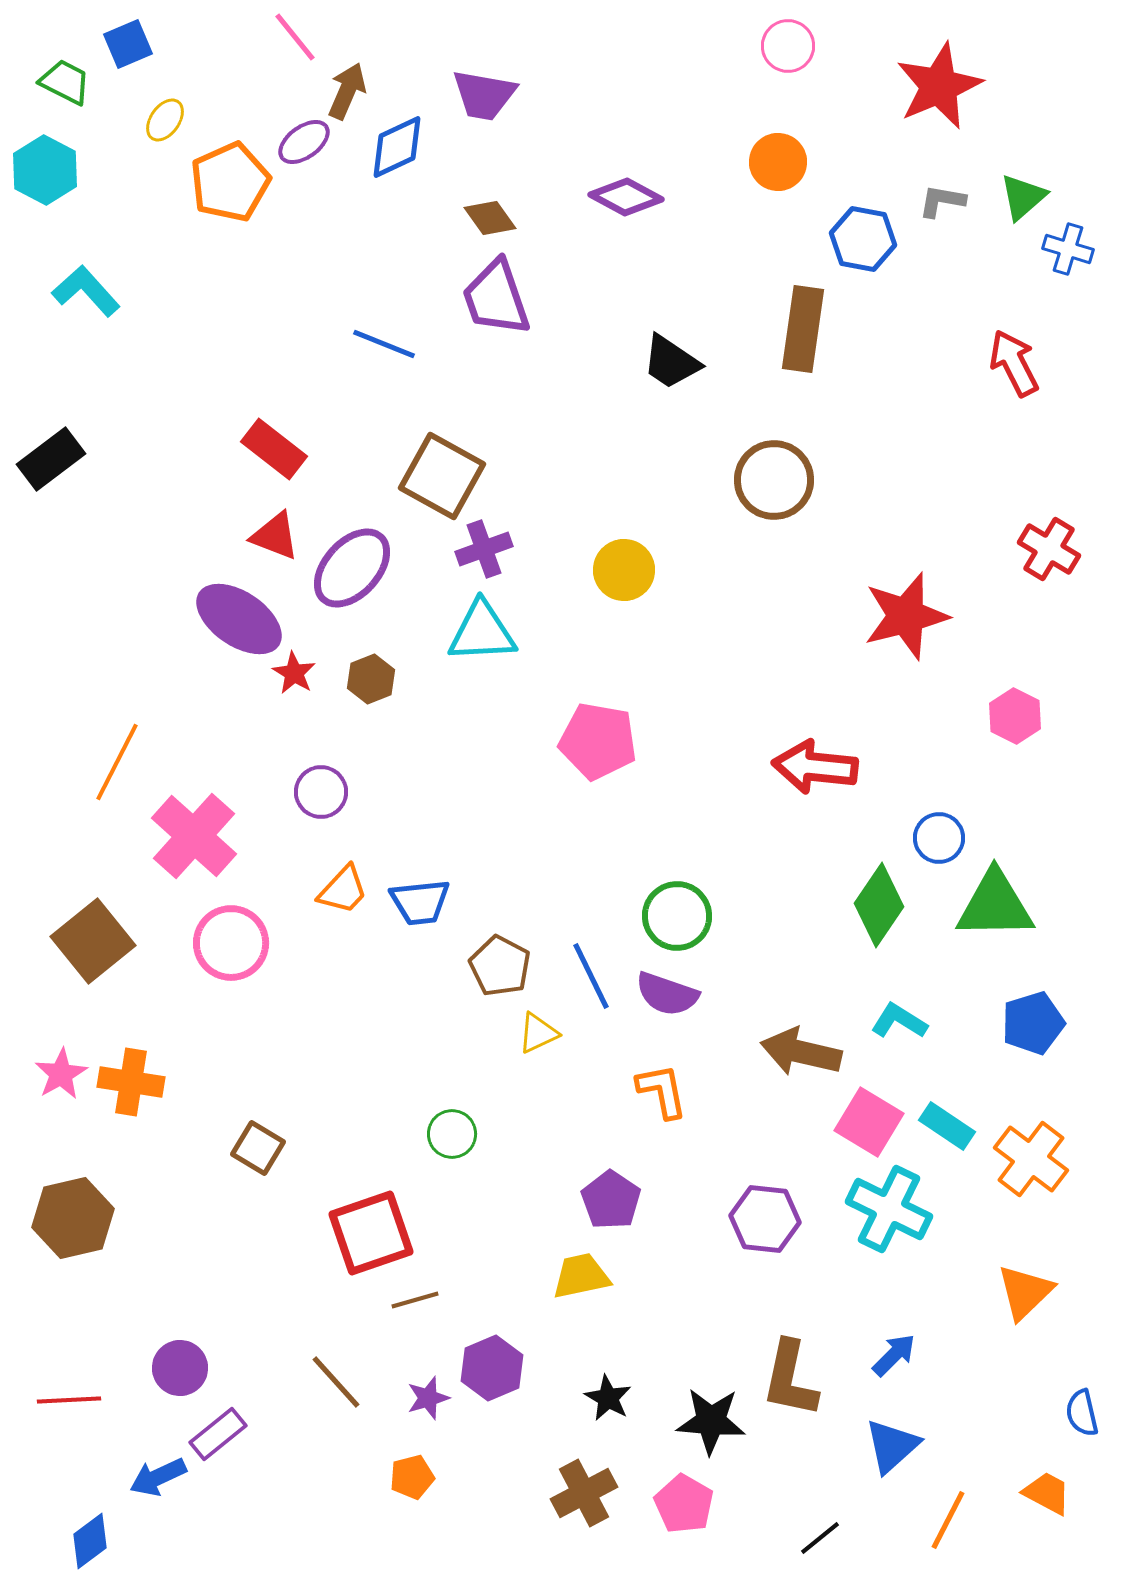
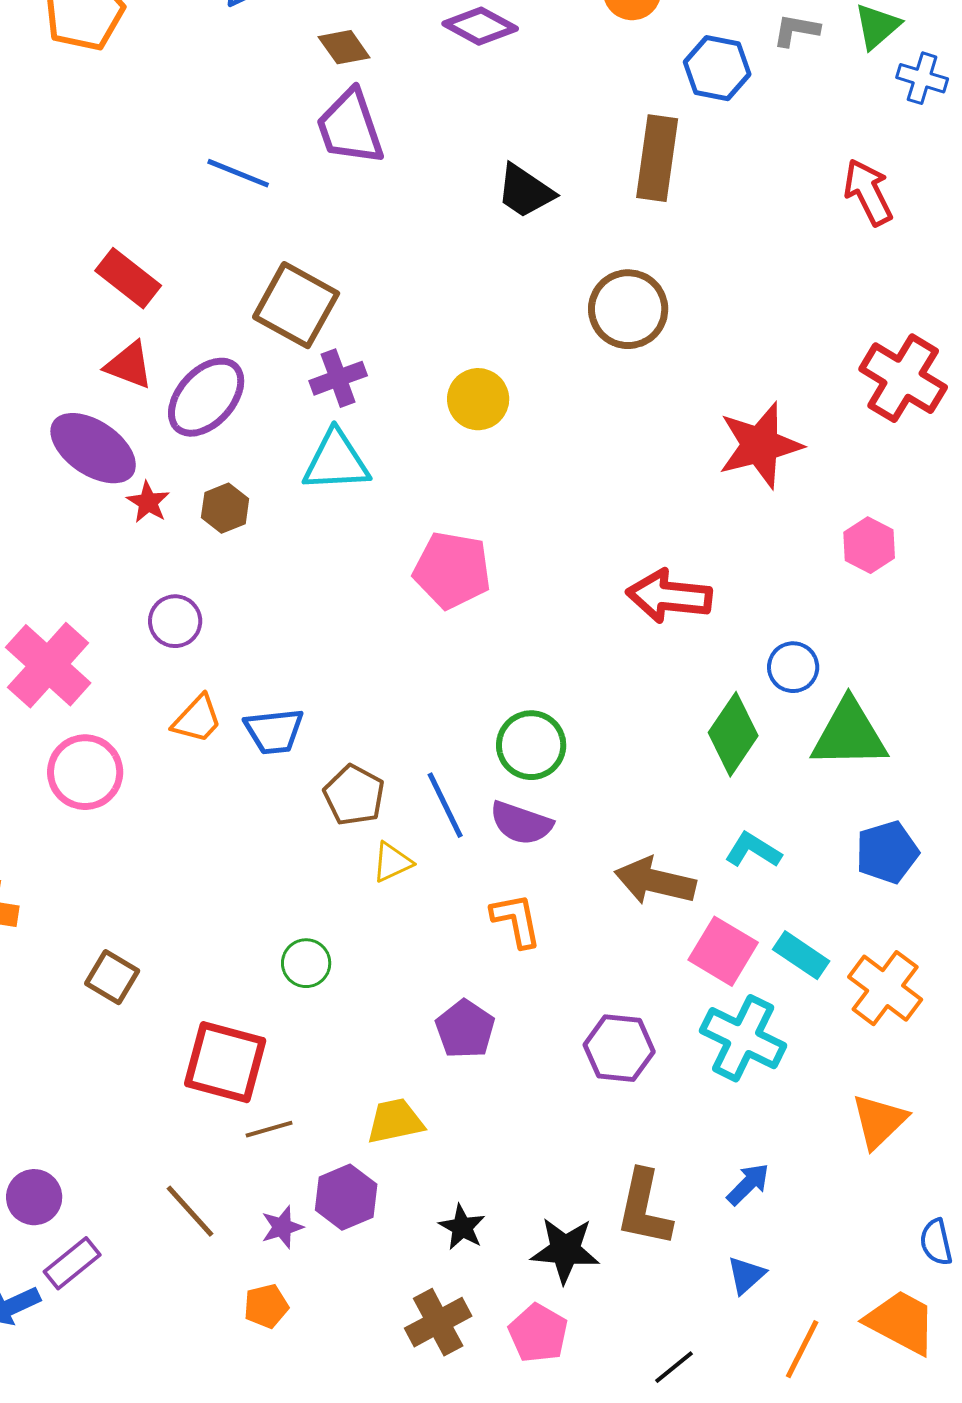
red cross: (1049, 549) -> (903, 378), size x1.4
red square: (371, 1233) -> (225, 1062), turned 34
yellow trapezoid: (581, 1276) -> (395, 1121), moved
blue triangle: (892, 1446) -> (746, 1275), size x0.7
orange trapezoid: (1047, 1493) -> (901, 1322), size x1.5

